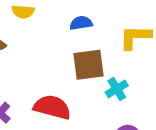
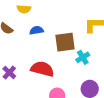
blue semicircle: (81, 23) -> (37, 30), moved

